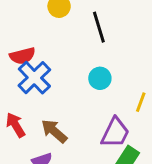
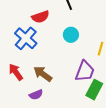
red semicircle: (22, 56) -> (40, 17), moved

